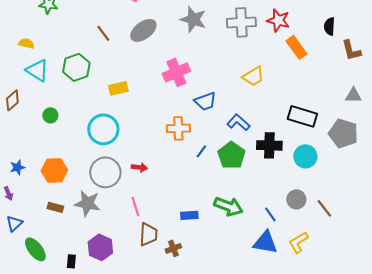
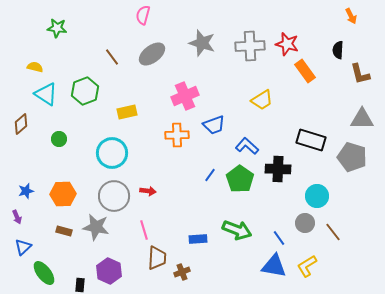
gray triangle: (353, 95) -> (362, 119), size x1.4
orange cross: (178, 128) -> (177, 135), moved
cyan circle: (305, 156) -> (317, 196), moved

